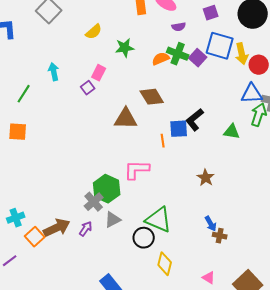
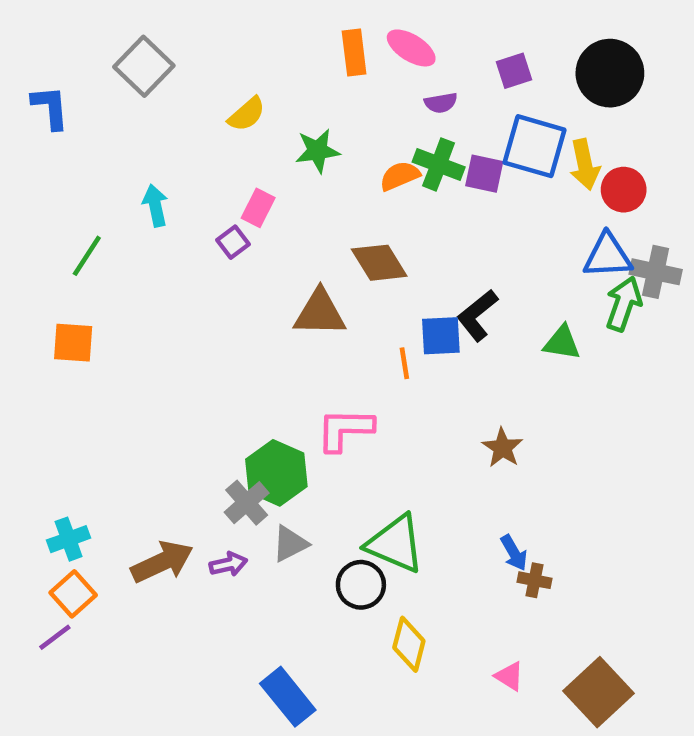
purple square: (198, 58) -> (484, 174), turned -30
purple arrow: (86, 229) -> (228, 564), turned 42
orange square: (35, 237) -> (73, 594), moved

